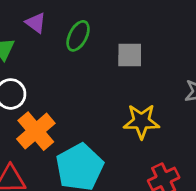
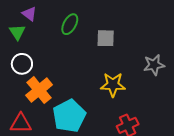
purple triangle: (36, 23) -> (29, 14), moved

